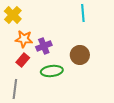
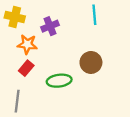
yellow cross: (13, 15) -> (15, 17), turned -30
purple cross: (44, 46) -> (50, 26), moved

